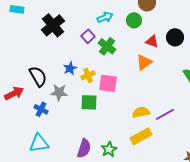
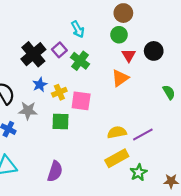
cyan arrow: (105, 17) -> (78, 29), turned 84
green circle: (134, 20) -> (119, 35), moved
black cross: (53, 25) -> (33, 54), moved
red triangle: (152, 41) -> (129, 55), turned 40
green star: (109, 149) -> (139, 172), moved

